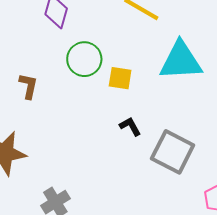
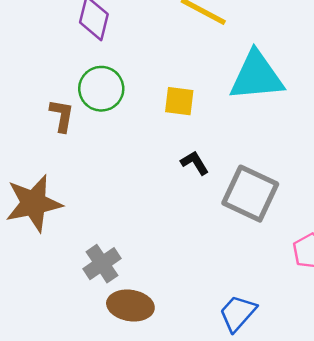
green circle: (84, 59) -> (101, 89), moved

